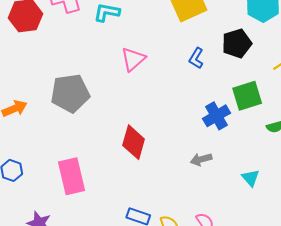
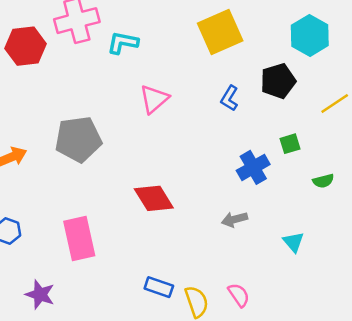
green square: (247, 96) -> (290, 144), size x0.6
red diamond: (134, 142) -> (154, 198), turned -48

